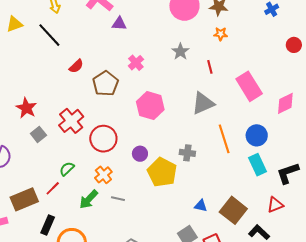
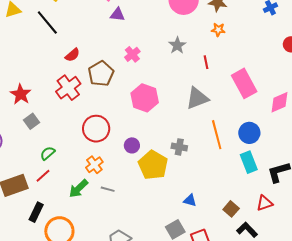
red cross: (71, 121) -> (68, 88), moved
green semicircle: (67, 169) -> (48, 153), moved
brown square: (233, 210) -> (231, 209), moved, size x0.6

